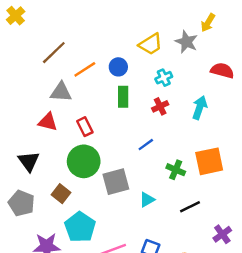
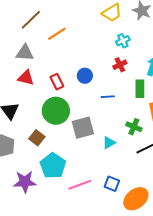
blue circle: (118, 67) -> (85, 76), moved
gray triangle: (61, 92) -> (25, 53), moved
green rectangle: (123, 97) -> (140, 89), moved
blue line: (146, 145) -> (108, 97), turned 32
green cross: (176, 170) -> (134, 127), moved

